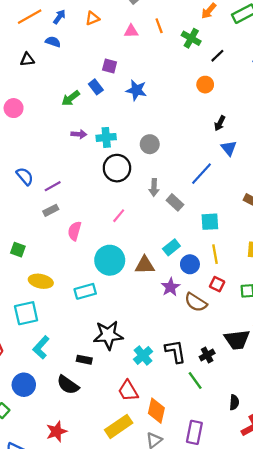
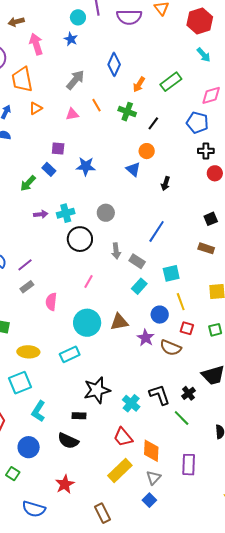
blue triangle: (229, 148) -> (133, 169), moved
cyan rectangle: (171, 247) -> (139, 286), moved

